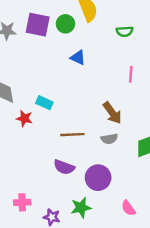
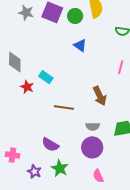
gray semicircle: (109, 139) -> (93, 126), moved
purple semicircle: (64, 167) -> (50, 145), moved
purple circle: (98, 178) -> (92, 147), moved
green star: (81, 208) -> (60, 168), turned 30

